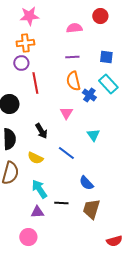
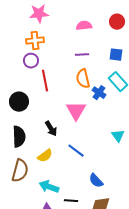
red circle: (100, 16) -> (117, 22), moved
pink triangle: (66, 113) -> (76, 111), size x1.5
cyan triangle: (93, 135) -> (118, 136), moved
yellow semicircle: (35, 158) -> (45, 156), turned -63
cyan arrow: (39, 189) -> (49, 187), turned -36

